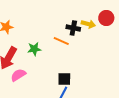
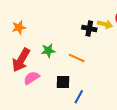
orange line: (61, 41) -> (77, 58), moved
black square: (64, 79) -> (63, 82), moved

